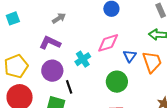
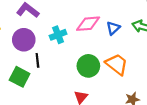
blue triangle: (130, 56) -> (113, 28), moved
orange trapezoid: (152, 62) -> (117, 64), moved, turned -45

